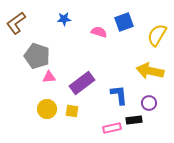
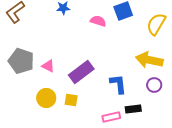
gray pentagon: (37, 56) -> (21, 61), moved
pink triangle: (49, 77) -> (48, 66), turned 32
purple circle: (149, 103) -> (154, 85), moved

